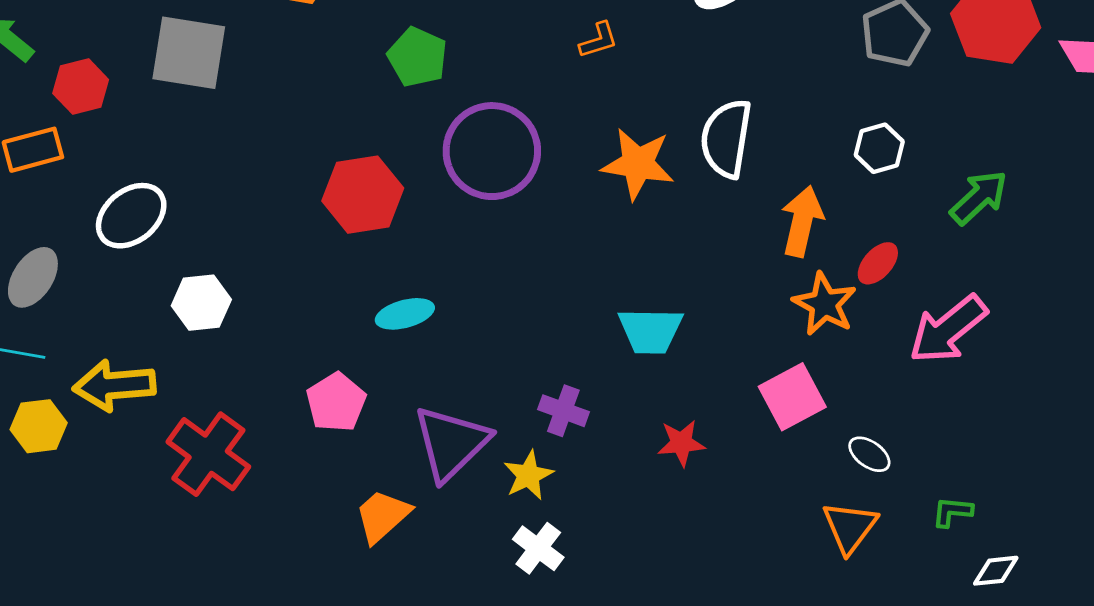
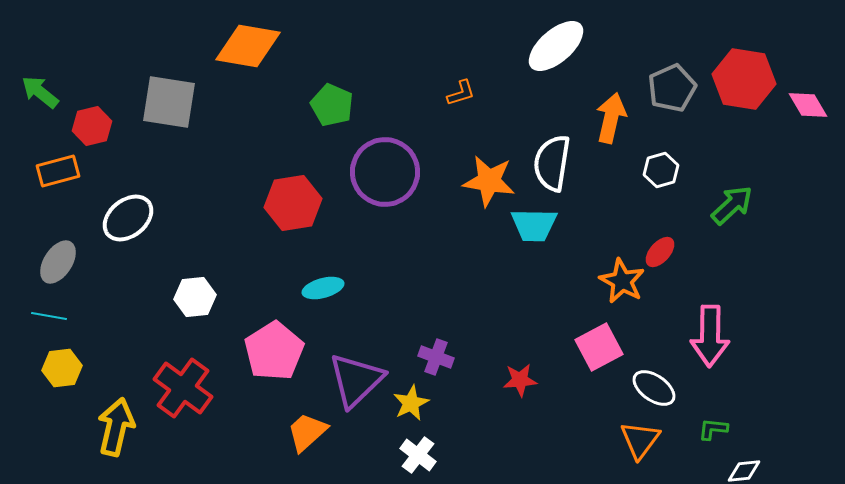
orange arrow: (802, 221) -> (611, 118), moved
white hexagon: (201, 303) -> (195, 297), moved
pink arrow: (948, 329) -> (710, 336), moved, turned -50
cyan trapezoid: (650, 331) -> (534, 225), moved
yellow arrow: (114, 385) -> (116, 427), moved, turned 108
pink pentagon: (336, 402) -> (274, 351), size x1.4
white ellipse: (869, 454) -> (654, 388), size x1.4

